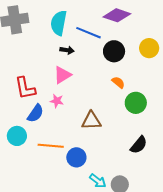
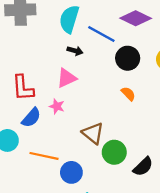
green circle: (136, 103) -> (114, 152), moved
brown triangle: (91, 121) -> (93, 133), turned 35

